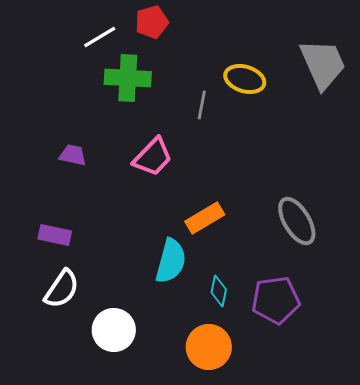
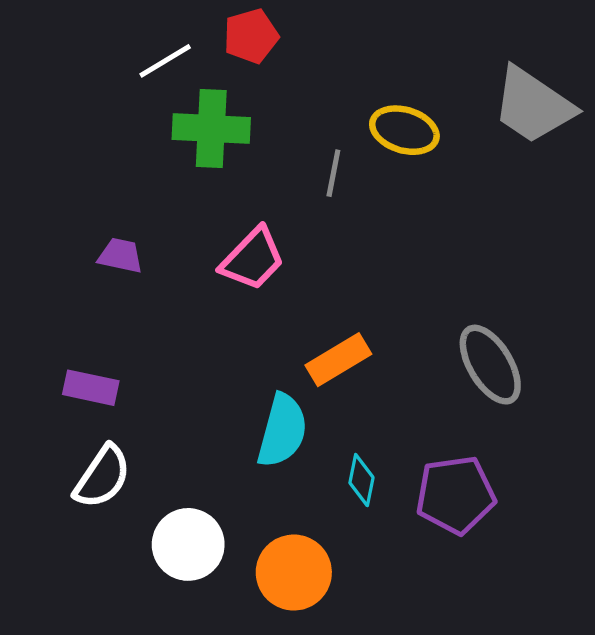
gray trapezoid: (323, 64) -> (533, 105), turned 148
orange circle: (209, 347) -> (294, 573), moved

